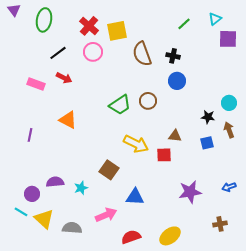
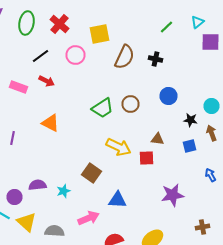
red cross: (89, 26) -> (60, 24), moved
brown semicircle: (142, 54) -> (124, 57), turned -135
blue circle: (177, 81) -> (168, 96), moved
blue arrow: (229, 187) -> (210, 175), moved, turned 80

